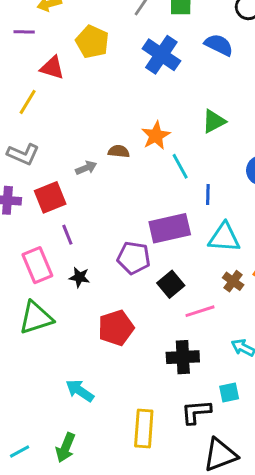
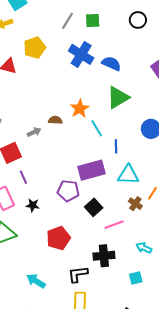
yellow pentagon: (92, 42) -> (35, 48), turned 30
blue semicircle: (219, 45) -> (111, 64), moved
green triangle: (214, 121) -> (118, 97), size x1.4
black L-shape: (196, 412) -> (78, 274), moved

